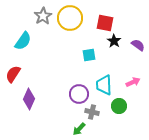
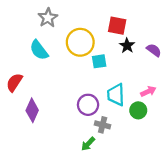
yellow circle: (70, 18) -> (80, 42), moved
cyan semicircle: (23, 41) -> (39, 50), moved, turned 108
green circle: (119, 106) -> (138, 110), moved

